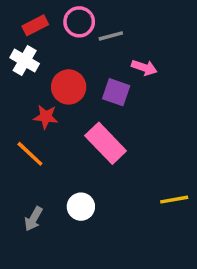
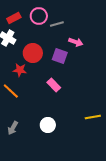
pink rectangle: (106, 143) -> (54, 85), size x0.6
white circle: (81, 207) -> (48, 125), moved

